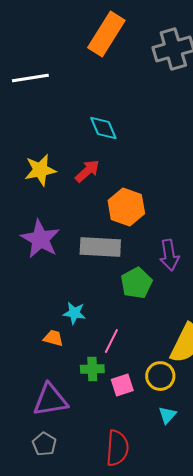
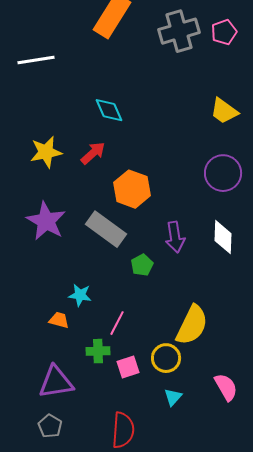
gray rectangle: (100, 247) -> (106, 229), turned 33
green pentagon: (136, 283) -> (142, 265), size x0.7

